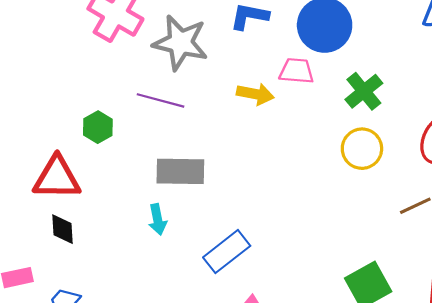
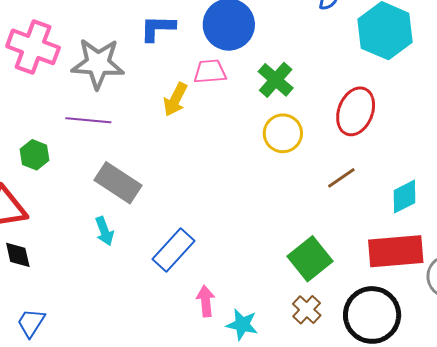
yellow arrow: (255, 94) -> (175, 99), turned 116
gray rectangle: (180, 171) -> (118, 183), turned 42

